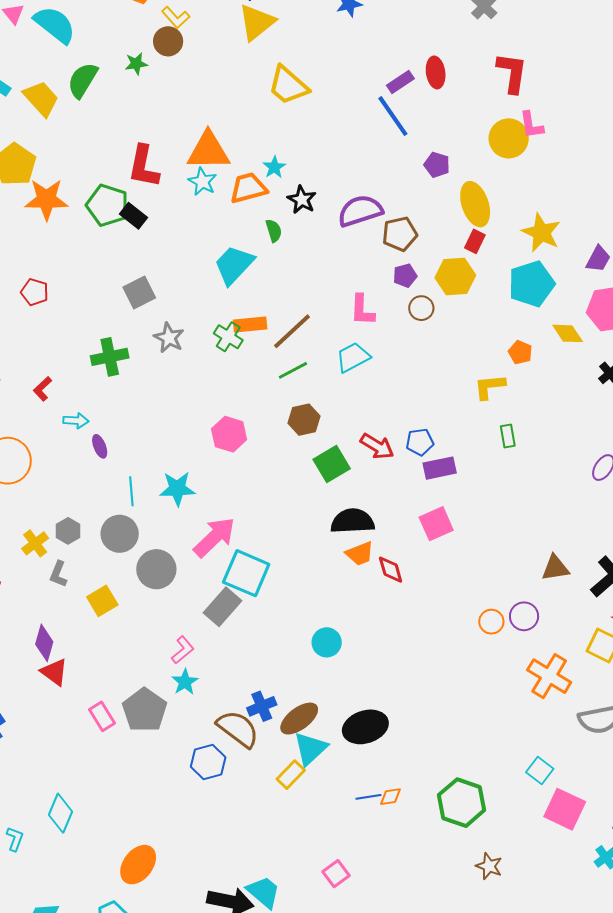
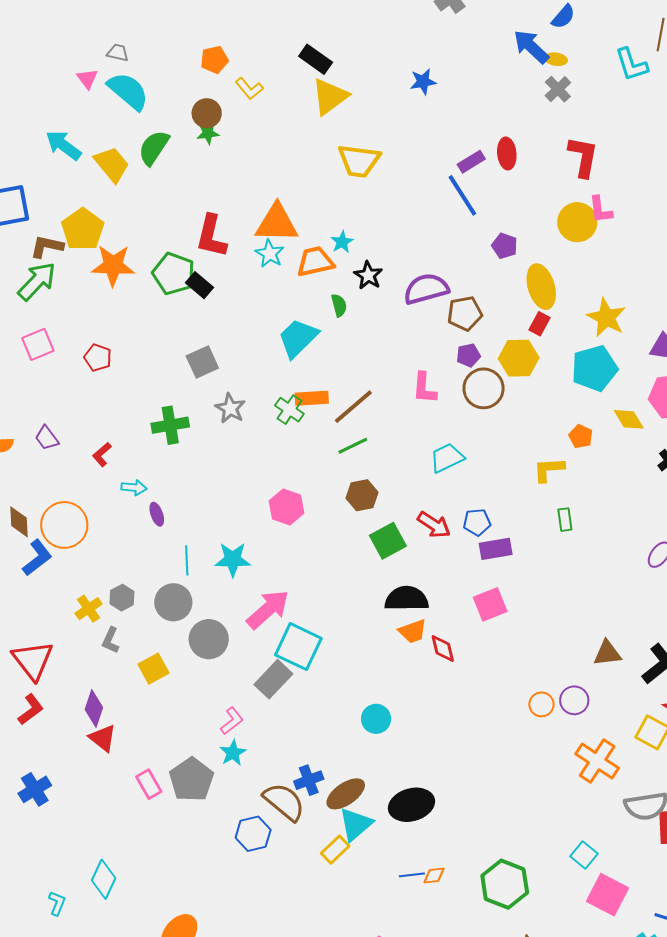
brown circle: (168, 41) -> (207, 113), moved
yellow trapezoid: (288, 85) -> (359, 161), turned -36
brown circle: (421, 308) -> (484, 388), size x1.6
cyan trapezoid: (353, 357) -> (447, 458), moved

